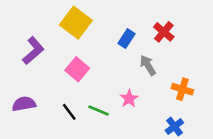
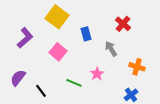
blue rectangle: (126, 39) -> (86, 34), moved, turned -48
purple semicircle: (24, 104) -> (18, 78), turned -42
black line: (69, 112) -> (41, 91), moved

